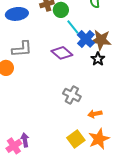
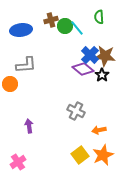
cyan line: (73, 27) -> (77, 28), moved
purple diamond: (62, 53) -> (83, 69), moved
purple arrow: (25, 140) -> (29, 126), moved

